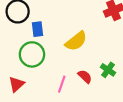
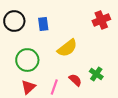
blue rectangle: (37, 29) -> (43, 24), moved
red triangle: (17, 84) -> (28, 87), moved

